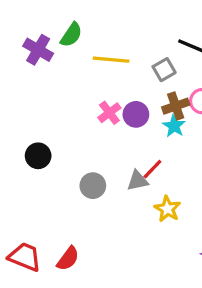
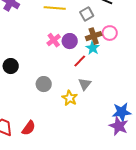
red line: (152, 169) -> (80, 61), moved
gray triangle: (138, 181) -> (85, 84), moved, turned -40
yellow star: (167, 209) -> (70, 98), moved

